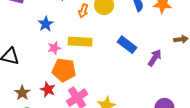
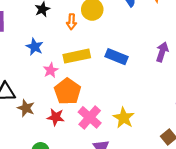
blue rectangle: (127, 45) -> (116, 57), moved
orange pentagon: (64, 70) -> (68, 91), turned -30
brown star: (22, 93) -> (26, 108), moved

